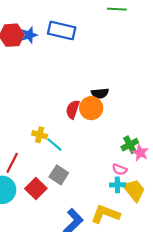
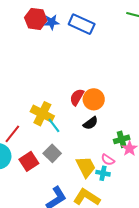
black semicircle: (100, 93) -> (91, 123), moved, turned -42
yellow cross: (40, 135) -> (42, 114), size x1.6
yellow trapezoid: (134, 190) -> (86, 167), moved

